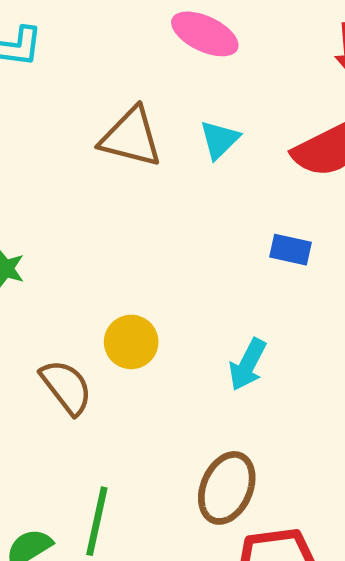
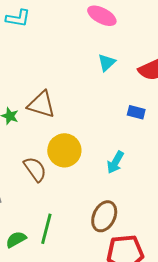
brown triangle: (131, 137) -> (41, 104), moved
yellow circle: (131, 342) -> (64, 150), size x1.4

